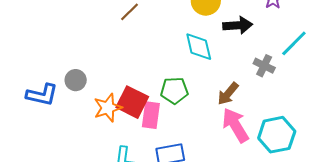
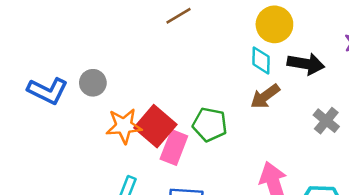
cyan diamond: (199, 47) -> (261, 60), moved, size x0.7
brown arrow: (228, 94) -> (265, 96), moved

